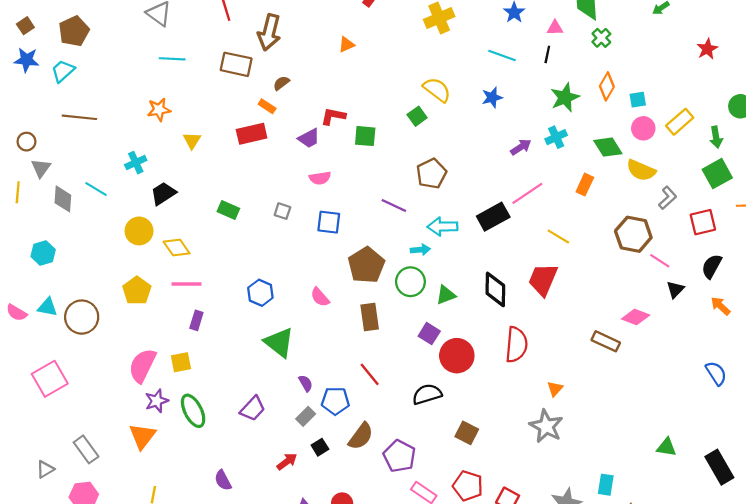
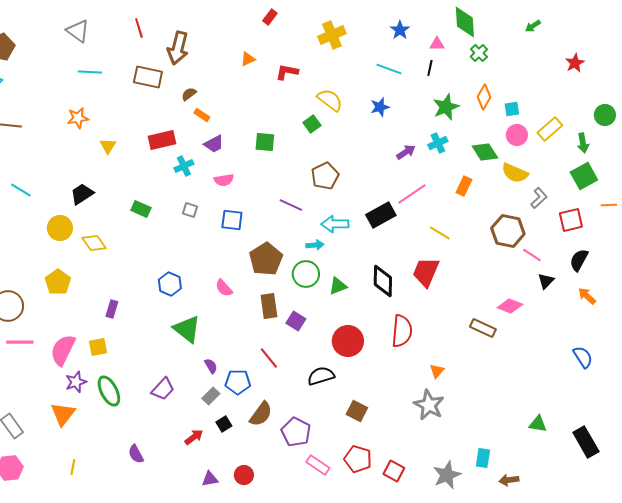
orange rectangle: (267, 106) -> (202, 115), moved
red L-shape: (333, 116) -> (287, 72), moved
cyan cross: (136, 163) -> (184, 166), moved
pink line: (186, 284) -> (20, 342), moved
purple square: (429, 334) -> (296, 321), moved

